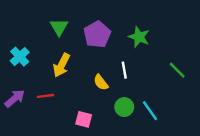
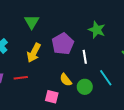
purple pentagon: (97, 34) -> (63, 44), moved
yellow semicircle: (101, 82) -> (66, 80), moved
cyan line: (150, 111) -> (106, 78), moved

